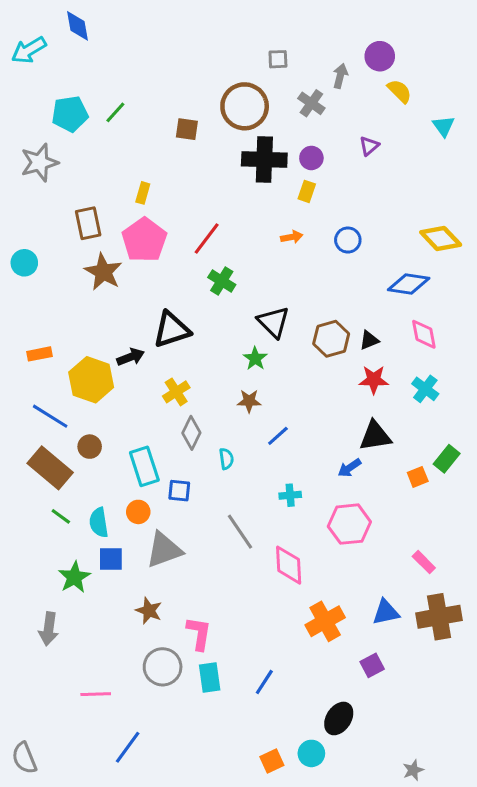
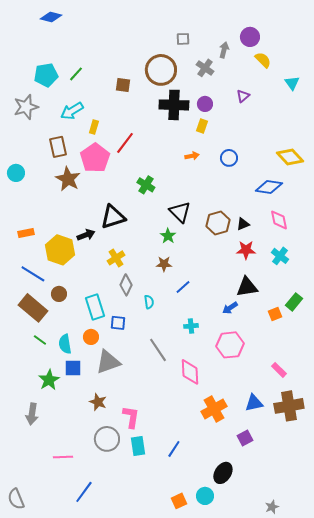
blue diamond: (77, 26) -> (51, 17), turned -65
cyan arrow: (29, 50) -> (72, 111), moved
red line: (207, 238) -> (125, 143), moved

